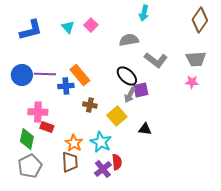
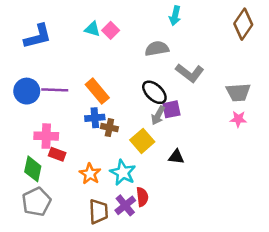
cyan triangle: (68, 27) -> (92, 29), moved, turned -32
gray trapezoid: (196, 59) -> (238, 92), moved
pink star: (192, 82) -> (238, 119), moved
blue cross: (66, 86) -> (95, 118), moved
brown trapezoid: (70, 162) -> (98, 211), moved

